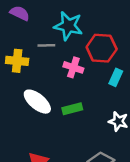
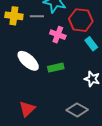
yellow cross: (17, 61) -> (14, 16), moved
cyan rectangle: (116, 77) -> (91, 44), turned -64

